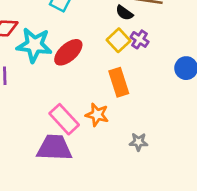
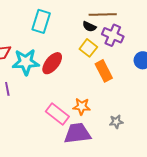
purple cross: (140, 39) -> (113, 35), moved, size x1.5
orange rectangle: (119, 82) -> (104, 71), moved
purple trapezoid: (54, 148) -> (77, 133), moved

